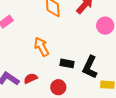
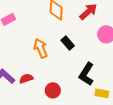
black rectangle: (67, 63) -> (68, 43), moved, turned 32

